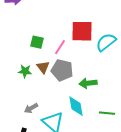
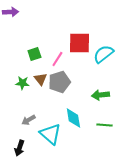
green square: (37, 42) -> (34, 54), turned -32
gray pentagon: (62, 70) -> (59, 82), turned -30
green arrow: (88, 83) -> (100, 95), moved

